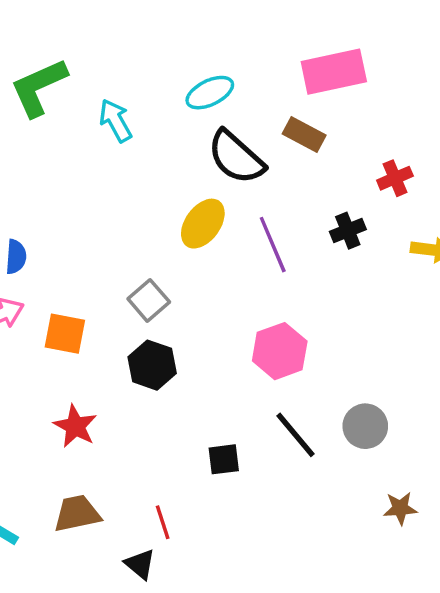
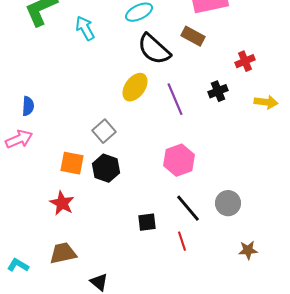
orange square: (65, 334) -> (72, 163), moved
red line: (163, 522) -> (182, 241), moved

